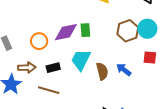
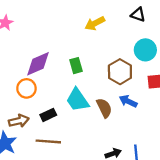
brown hexagon: (128, 31) -> (120, 72), moved
purple diamond: (66, 32) -> (38, 64), moved
cyan trapezoid: (81, 60) -> (78, 100), turned -50

